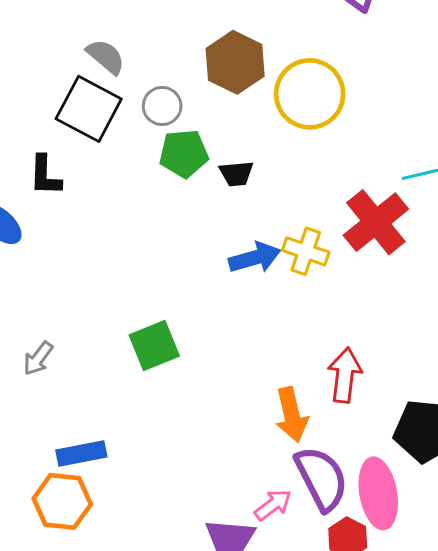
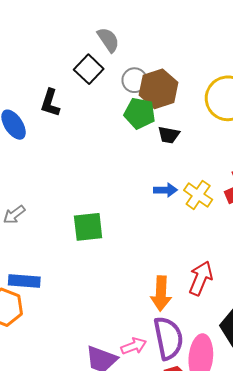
brown hexagon: (235, 62) -> (158, 89), moved
black square: (89, 109) -> (89, 69), size x0.7
blue arrow: (255, 258) -> (165, 190), size x0.7

